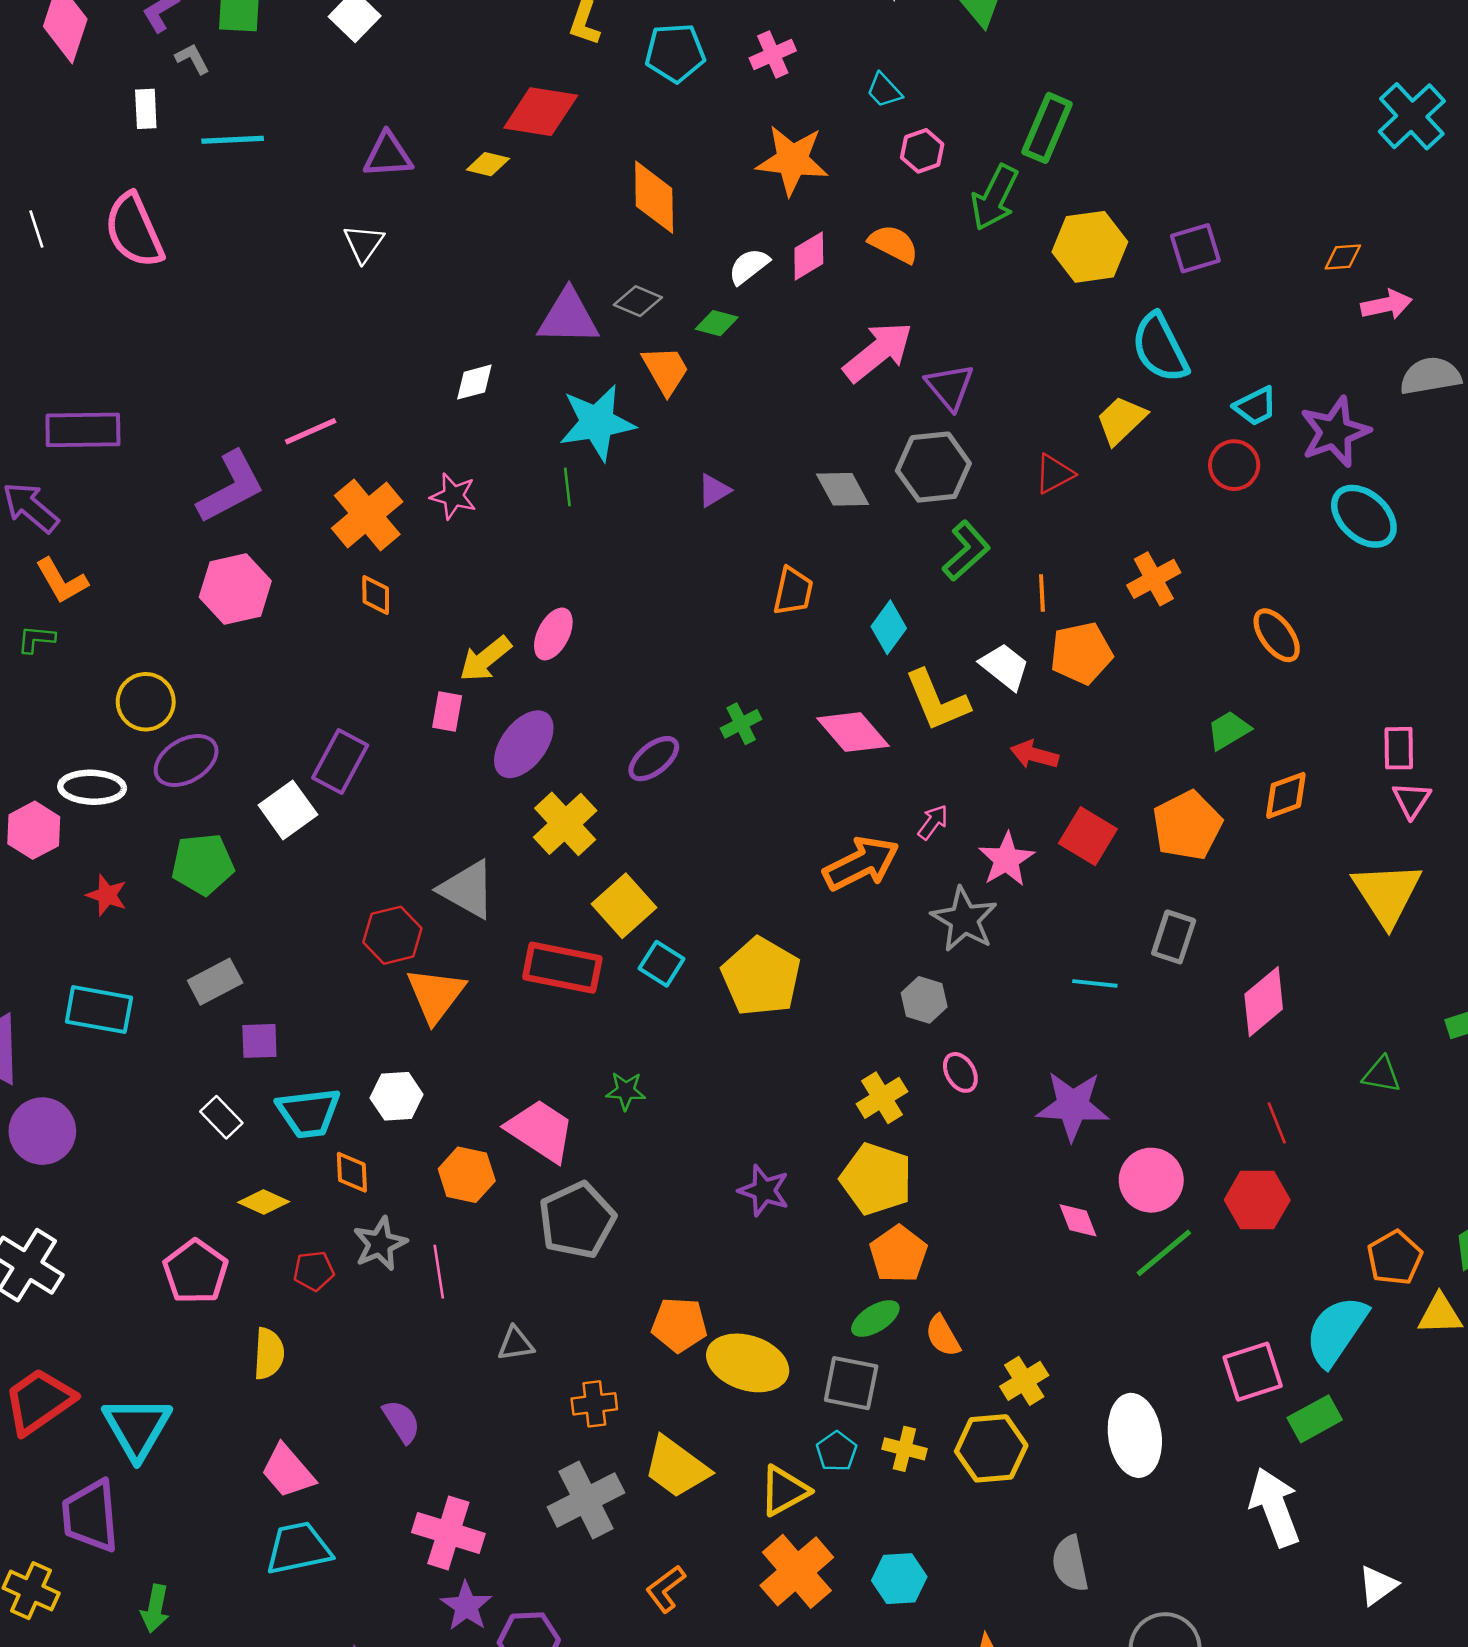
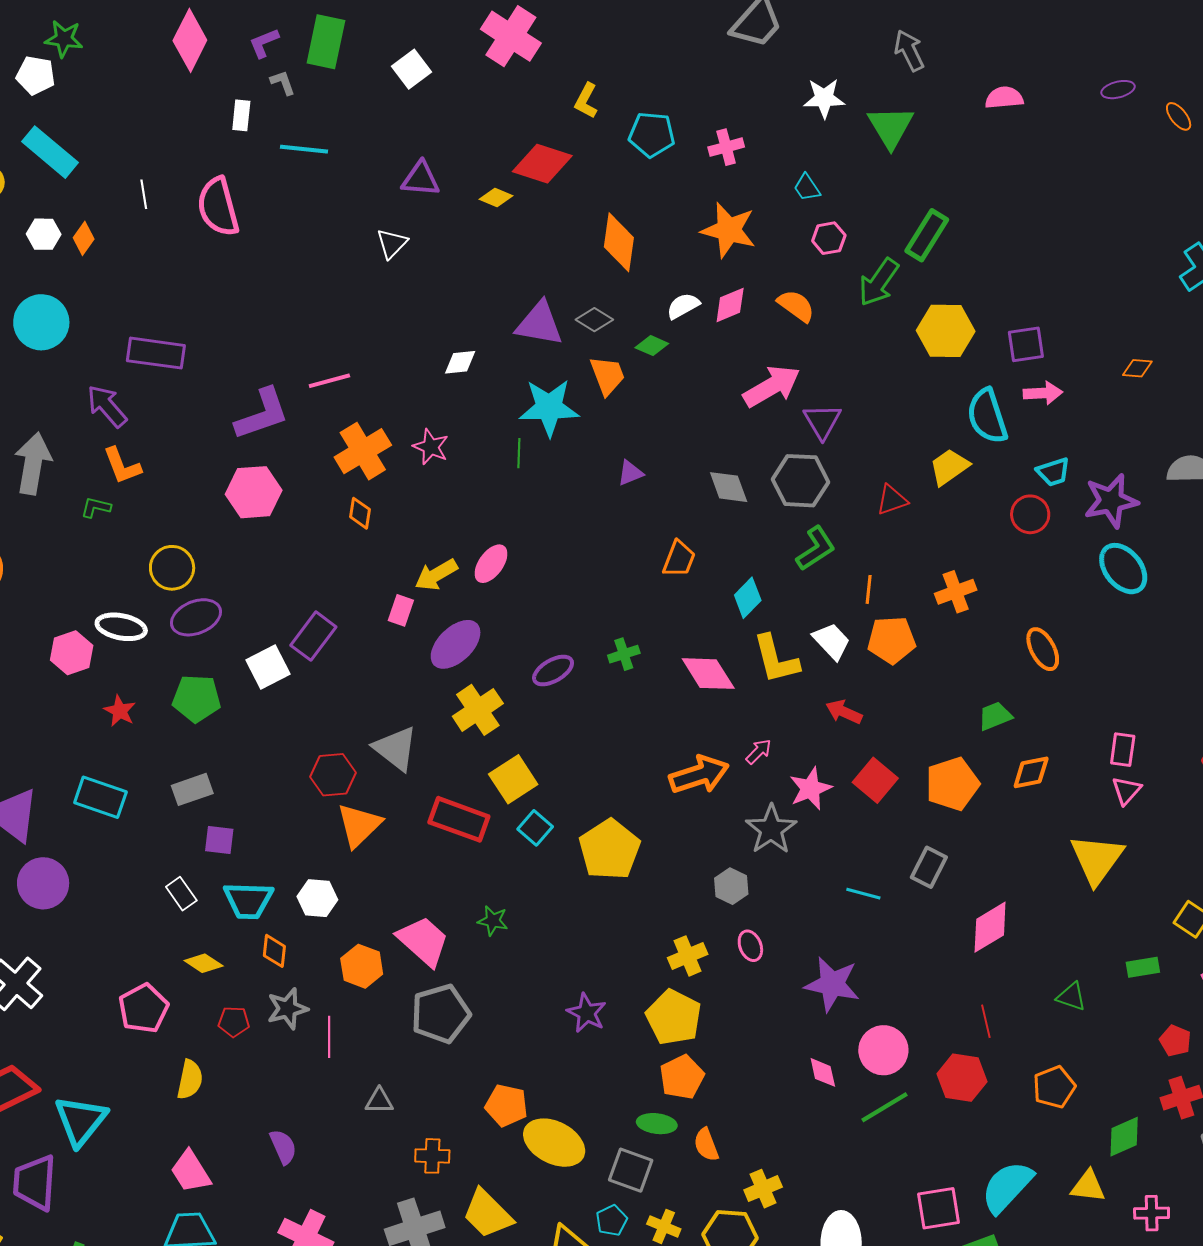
pink arrow: (1387, 305) -> (1043, 393), moved
orange pentagon: (1395, 1258) -> (1054, 1087), moved
green ellipse: (875, 1318) -> (657, 1124), turned 30

